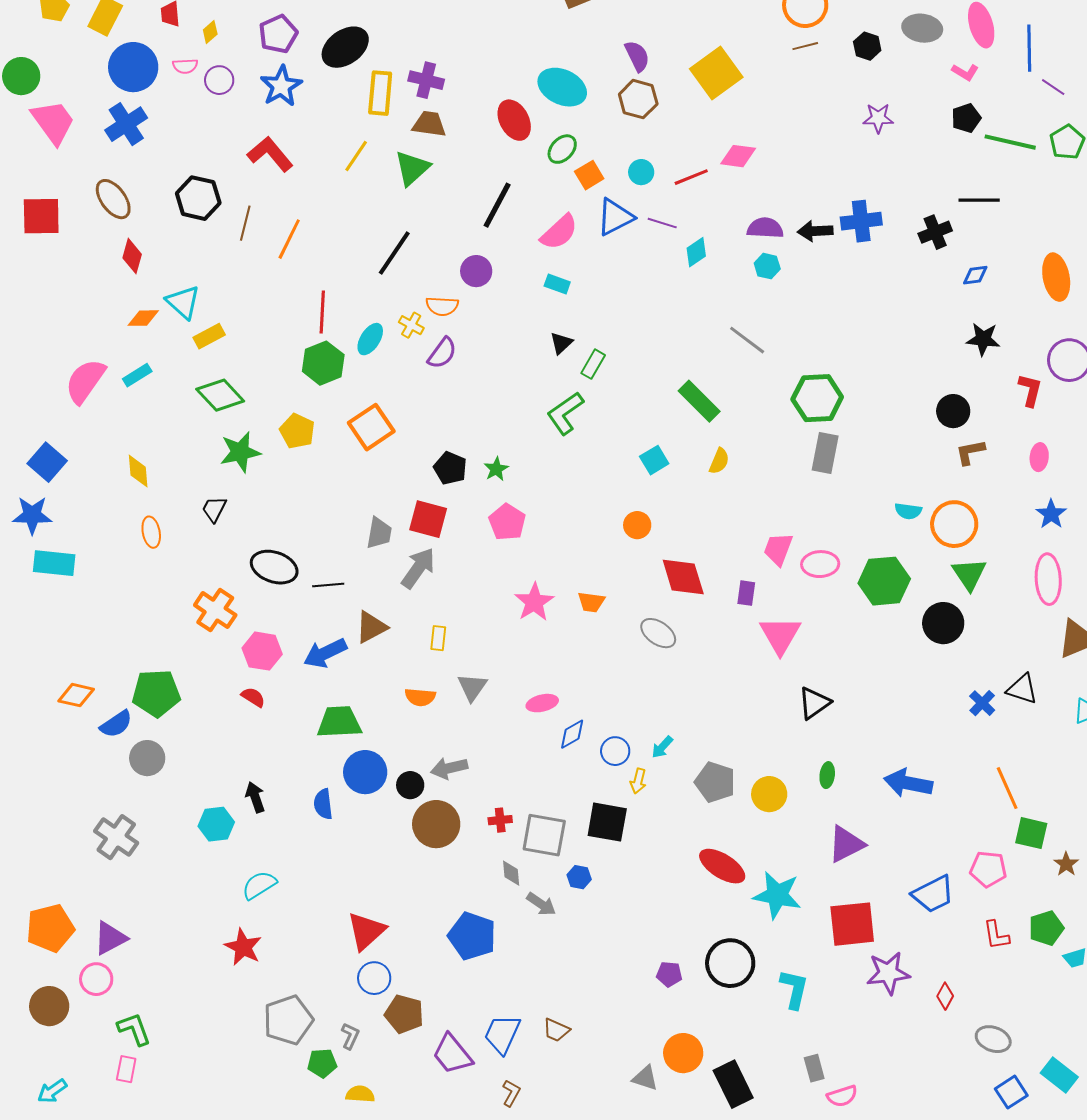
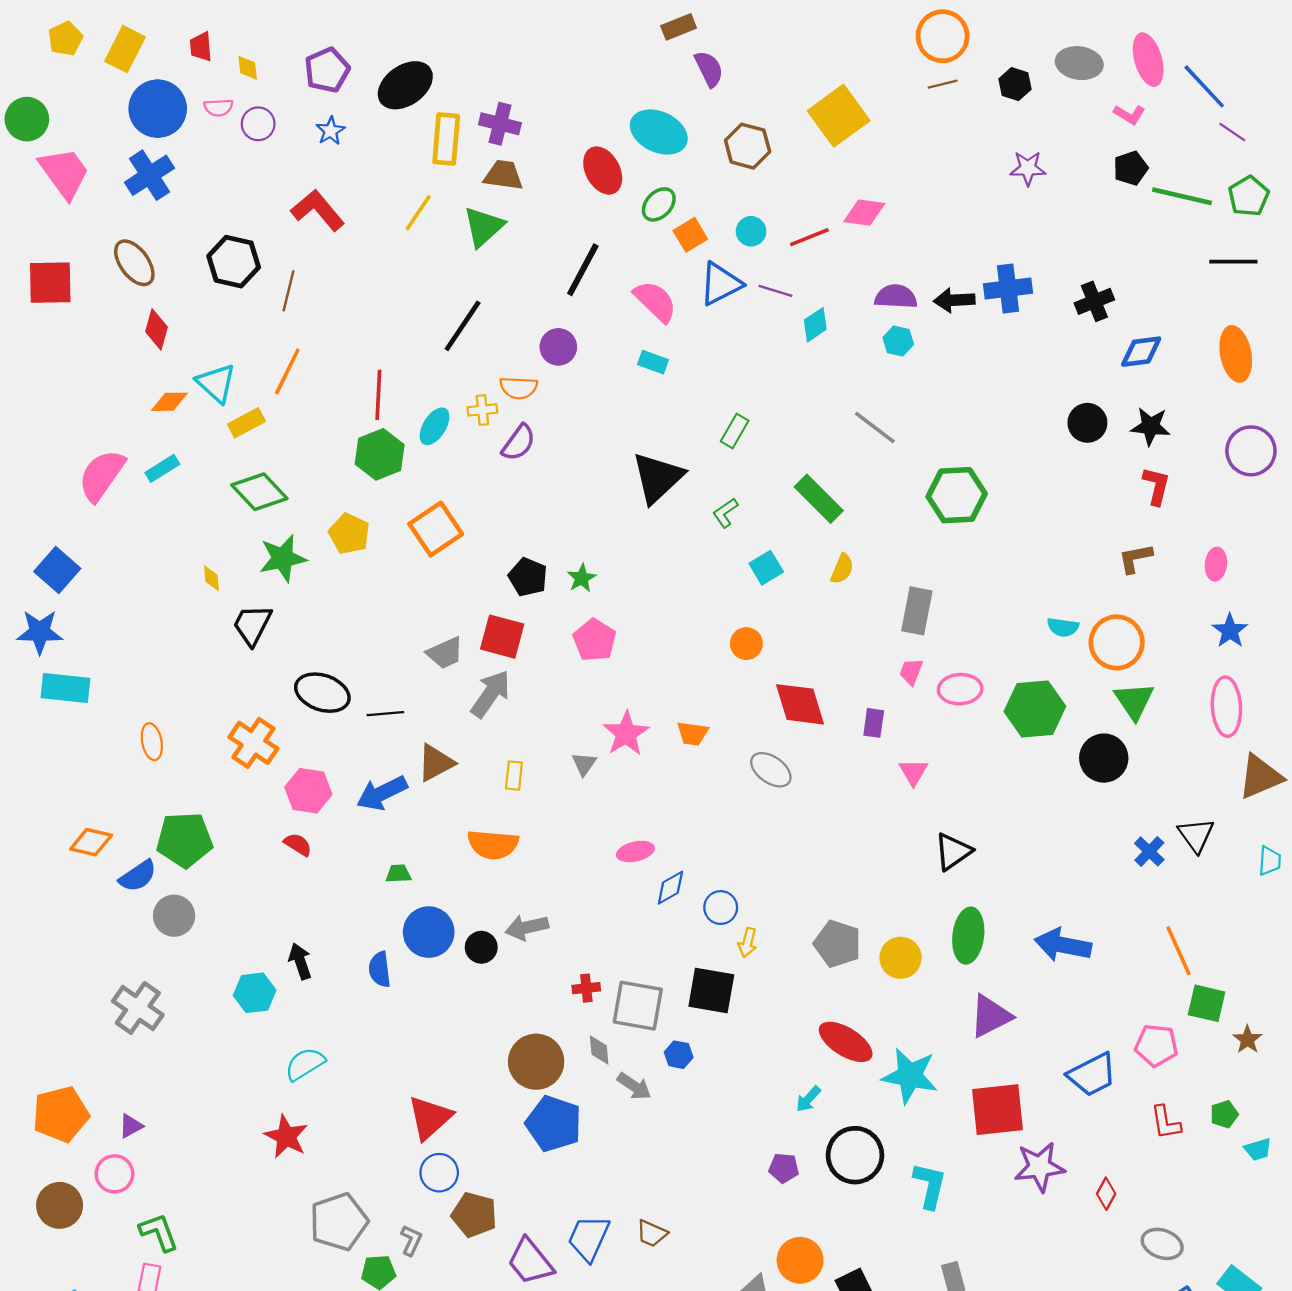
yellow diamond: (210, 32) -> (248, 68), turned -55
blue line: (1029, 48) -> (1204, 86), turned -42
purple semicircle: (637, 56) -> (709, 69), moved
blue star: (281, 86) -> (331, 131), size x0.6
black line: (979, 200) -> (1233, 262), moved
pink semicircle: (559, 232) -> (655, 301), turned -93
orange line: (289, 239) -> (287, 371), moved
blue diamond: (975, 275) -> (1141, 352), size x1.4
yellow cross: (411, 325) -> (482, 410), turned -35
black triangle: (561, 343) -> (658, 478), moved, size x2.0
green rectangle: (593, 364) -> (735, 431), moved
red L-shape: (1030, 390) -> (1156, 486), moved
black circle: (953, 411) -> (1087, 423), moved
green L-shape: (565, 413) -> (725, 513), moved, size x0.6
gray rectangle: (825, 453) -> (917, 611), moved
yellow diamond: (138, 471) -> (211, 578), moved, size x0.7
black trapezoid: (214, 509) -> (252, 625), size x1.4
orange ellipse: (151, 532) -> (152, 742), moved
gray trapezoid: (379, 533) -> (445, 653), turned 56
pink trapezoid: (778, 549) -> (911, 672), size x0.7
pink triangle: (780, 635) -> (913, 772), size x0.6
gray triangle: (472, 687) -> (584, 764), moved, size x0.7
black triangle: (1022, 689) -> (1196, 835), turned 36
orange semicircle: (420, 697) -> (493, 844), size x1.4
green trapezoid: (339, 722) -> (398, 874), size x0.5
cyan arrow: (662, 747) -> (808, 1099), moved
green ellipse: (827, 775) -> (968, 936), size x1.8
brown circle: (436, 824) -> (536, 1062), moved
green pentagon: (1046, 928) -> (1224, 1114), size x0.7
purple triangle: (110, 938) -> (131, 1126), size x0.6

